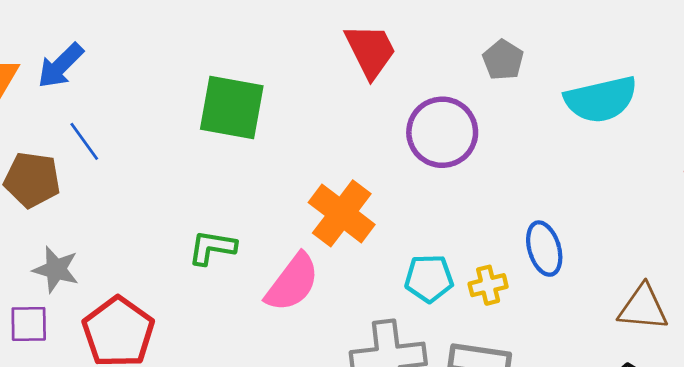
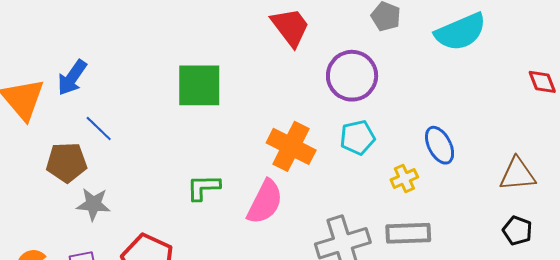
gray star: (56, 269) -> (93, 204), moved
cyan pentagon: (429, 278) -> (358, 137), moved

